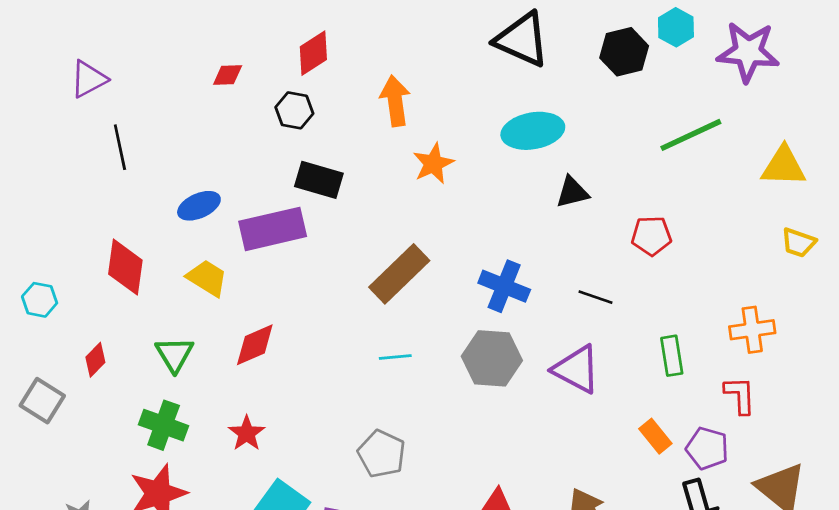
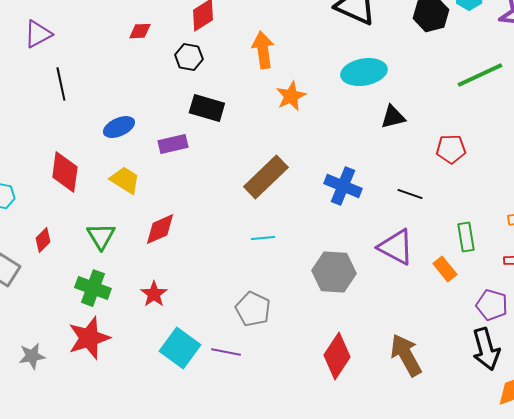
purple rectangle: (273, 229) -> (173, 144), size x0.6
gray hexagon: (492, 358) -> (334, 272), moved
orange rectangle: (655, 436) -> (445, 269), moved

